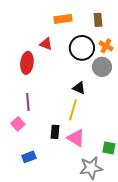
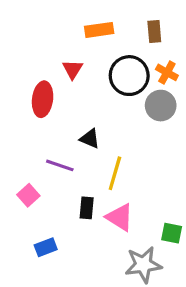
red triangle: (46, 44) -> (72, 69), turned 40
black triangle: (79, 88) -> (90, 139), moved
purple line: (28, 102) -> (60, 165), moved, turned -66

